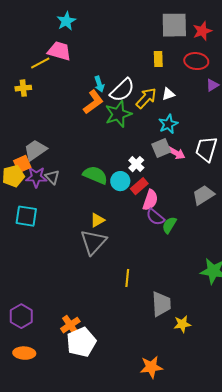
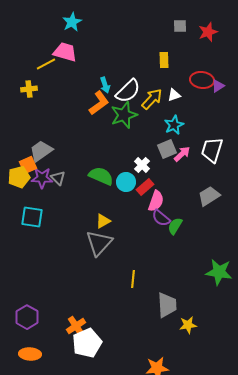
gray square: (174, 25) -> (180, 26), size x0.5
red ellipse: (196, 61) -> (202, 80), moved
pink arrow: (176, 153) -> (182, 154), turned -72

